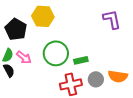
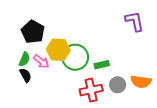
yellow hexagon: (43, 16) -> (58, 50), moved

